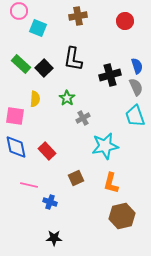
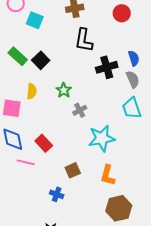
black L-shape: (73, 59) -> (84, 40), moved
pink line: (29, 185) -> (26, 162), moved
blue cross: (50, 202) -> (57, 194), moved

